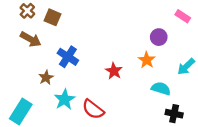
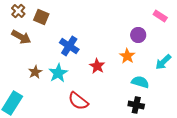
blue cross: (68, 57) -> (69, 46), moved
cyan star: (65, 99) -> (58, 73), moved
black cross: (174, 114) -> (136, 105), moved

